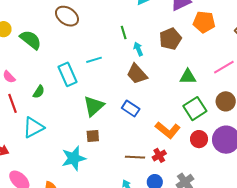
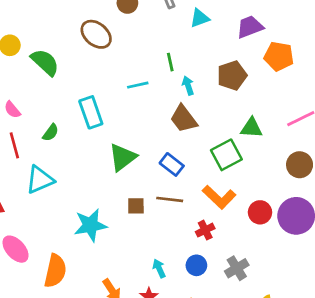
cyan line: (94, 60) -> (138, 85), moved
green square: (195, 109) -> (226, 155), moved
brown square: (93, 136) -> (136, 206), moved
brown line: (135, 157) -> (170, 199), moved

